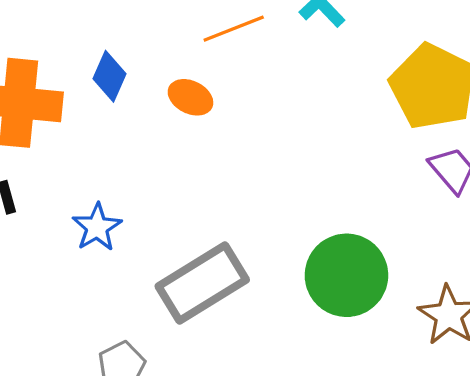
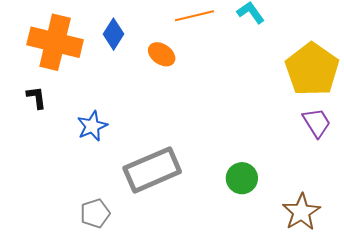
green circle: (346, 275) -> (242, 178), size x0.6

